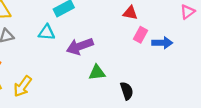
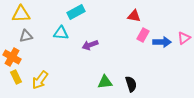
pink triangle: (187, 12) -> (184, 38), moved
purple arrow: (80, 46) -> (90, 45), size x0.7
green triangle: (97, 73) -> (105, 82), moved

